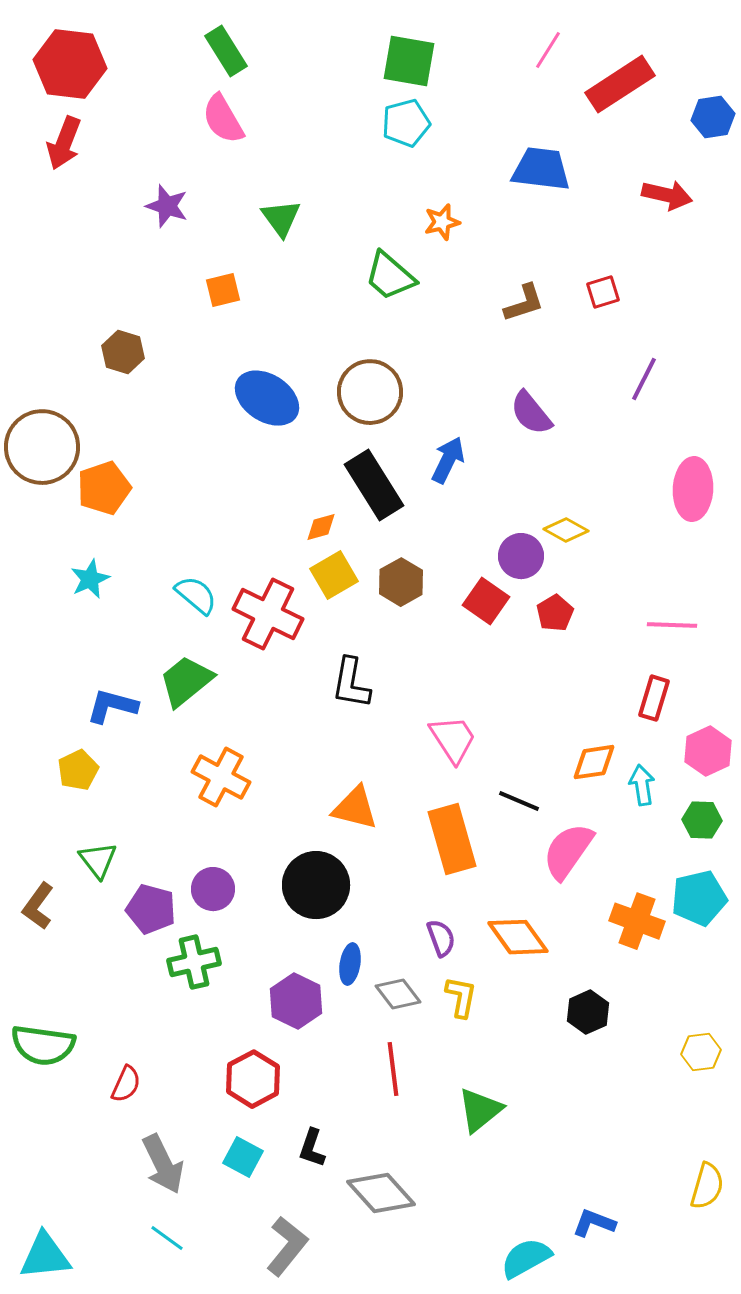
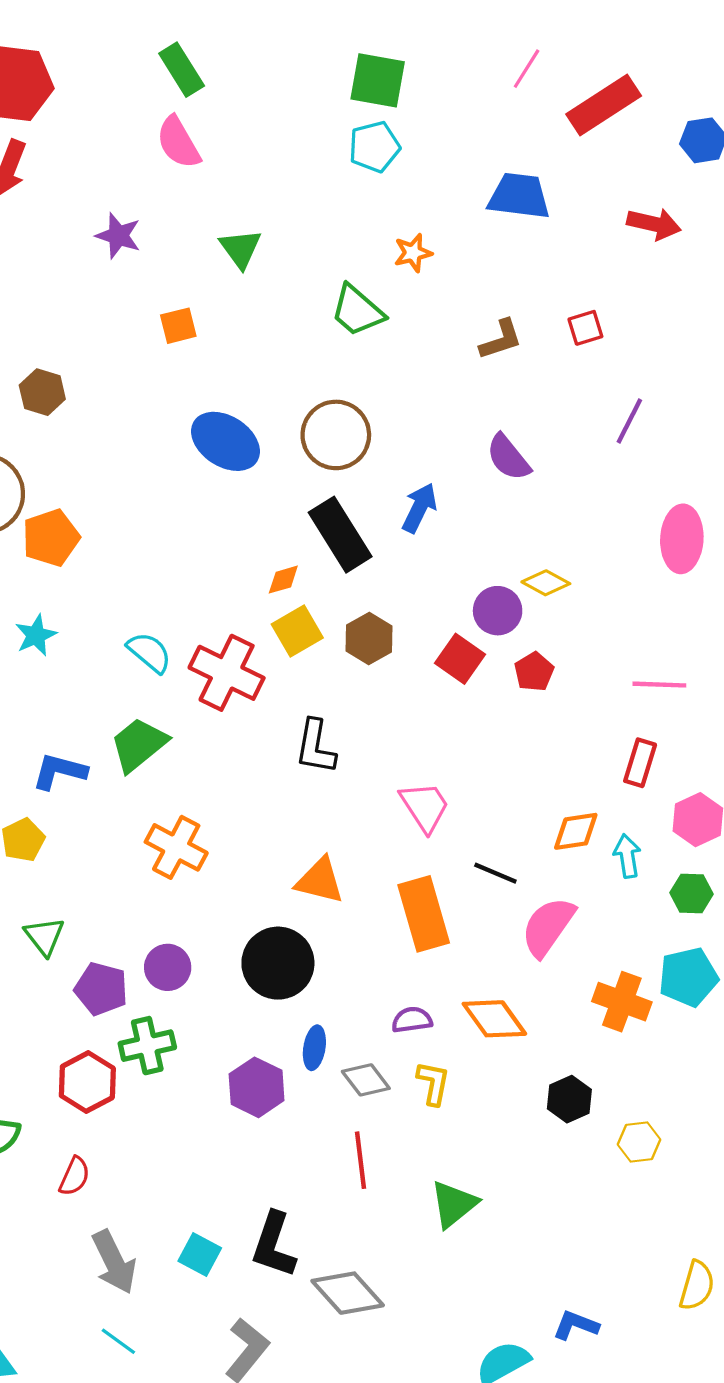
brown hexagon: (123, 352) -> (42, 392), moved
purple semicircle: (441, 938) -> (412, 1020), turned -78
yellow hexagon: (701, 1052) -> (639, 1142), moved
red hexagon: (253, 1079) -> (87, 1082), moved
black L-shape: (312, 1148) -> (274, 1245), size x1.6

